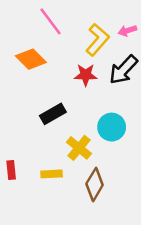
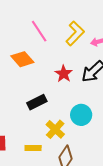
yellow L-shape: (97, 40) -> (75, 33), moved
red star: (86, 75) -> (64, 74), turned 30

